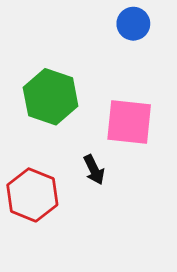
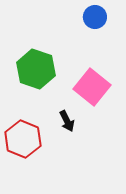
pink square: (129, 122) -> (92, 87), turned 33

